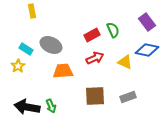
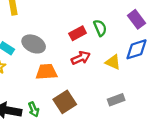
blue diamond: (147, 50) -> (137, 49), turned -30
brown square: (95, 96) -> (65, 102), moved, turned -30

